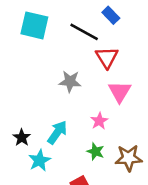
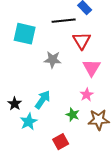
cyan square: (34, 25) -> (25, 34), moved
black line: (84, 32) -> (64, 21), turned -35
pink star: (99, 121) -> (87, 95), moved

